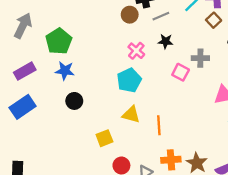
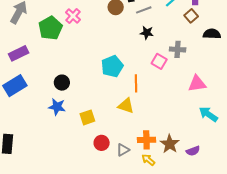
pink cross: (136, 51) -> (73, 16), moved
blue star: (65, 71) -> (57, 107), moved
yellow triangle: (131, 115) -> (126, 106), moved
orange line: (159, 125) -> (136, 83), moved

